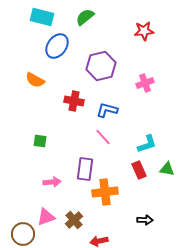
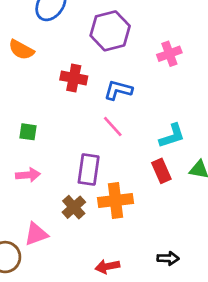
pink arrow: (52, 182) -> (28, 175), moved
brown cross: (74, 220) -> (74, 207), moved
black arrow: (145, 220) -> (168, 258), moved

